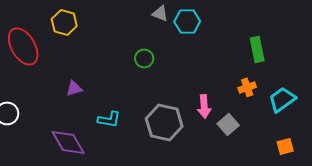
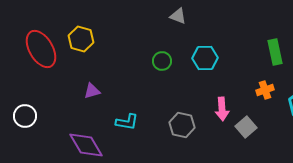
cyan hexagon: (187, 21) -> (205, 58), moved
yellow hexagon: (64, 22) -> (81, 39), moved
gray hexagon: (164, 122) -> (182, 125), size x0.7

